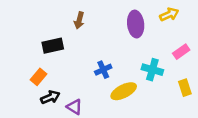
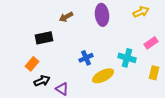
brown arrow: (79, 20) -> (66, 17), turned 48
purple ellipse: (136, 24) -> (102, 15), moved
yellow rectangle: (185, 88) -> (154, 73), turned 32

